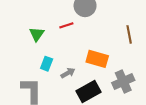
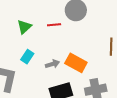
gray arrow: (68, 73) -> (52, 64), moved

